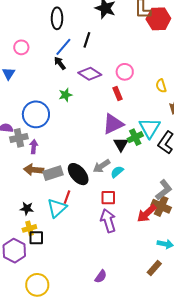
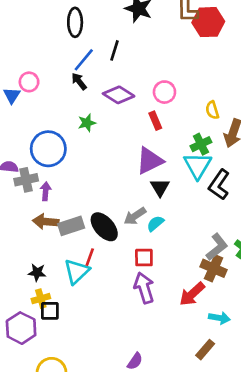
pink circle: (21, 47) -> (29, 82), moved
green cross: (135, 137) -> (201, 144), moved
red arrow: (147, 213) -> (192, 294), moved

